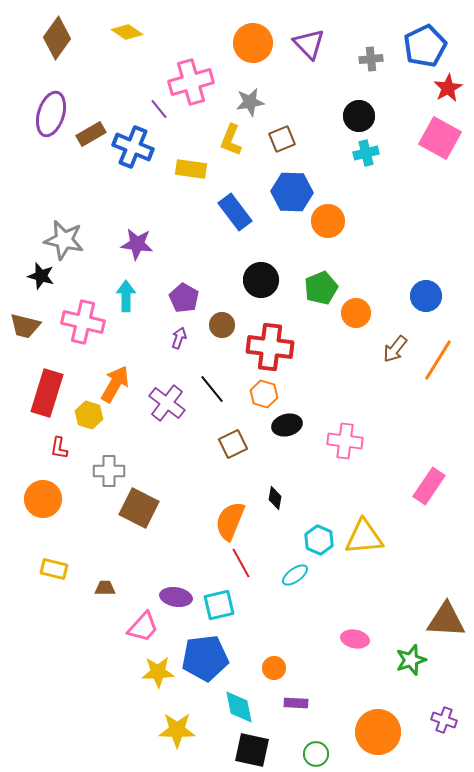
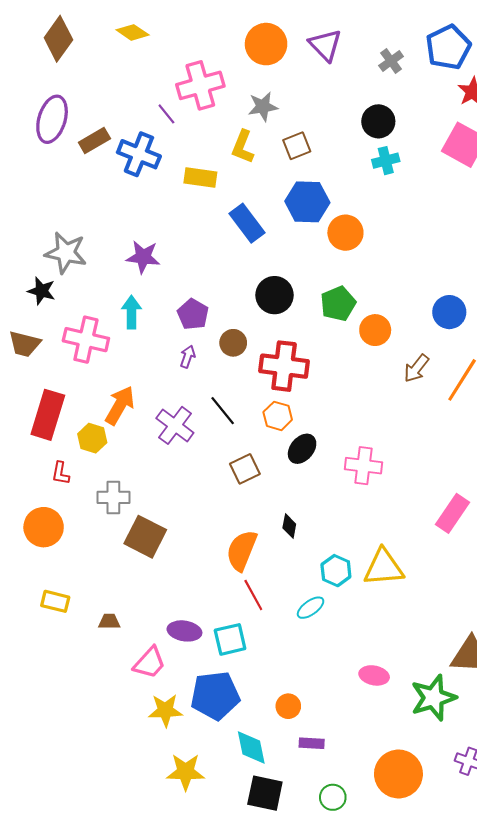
gray cross: (371, 59) -> (391, 61), turned -30
black ellipse: (287, 425) -> (302, 449), turned -36
green star: (411, 660) -> (433, 698), size x1.4

